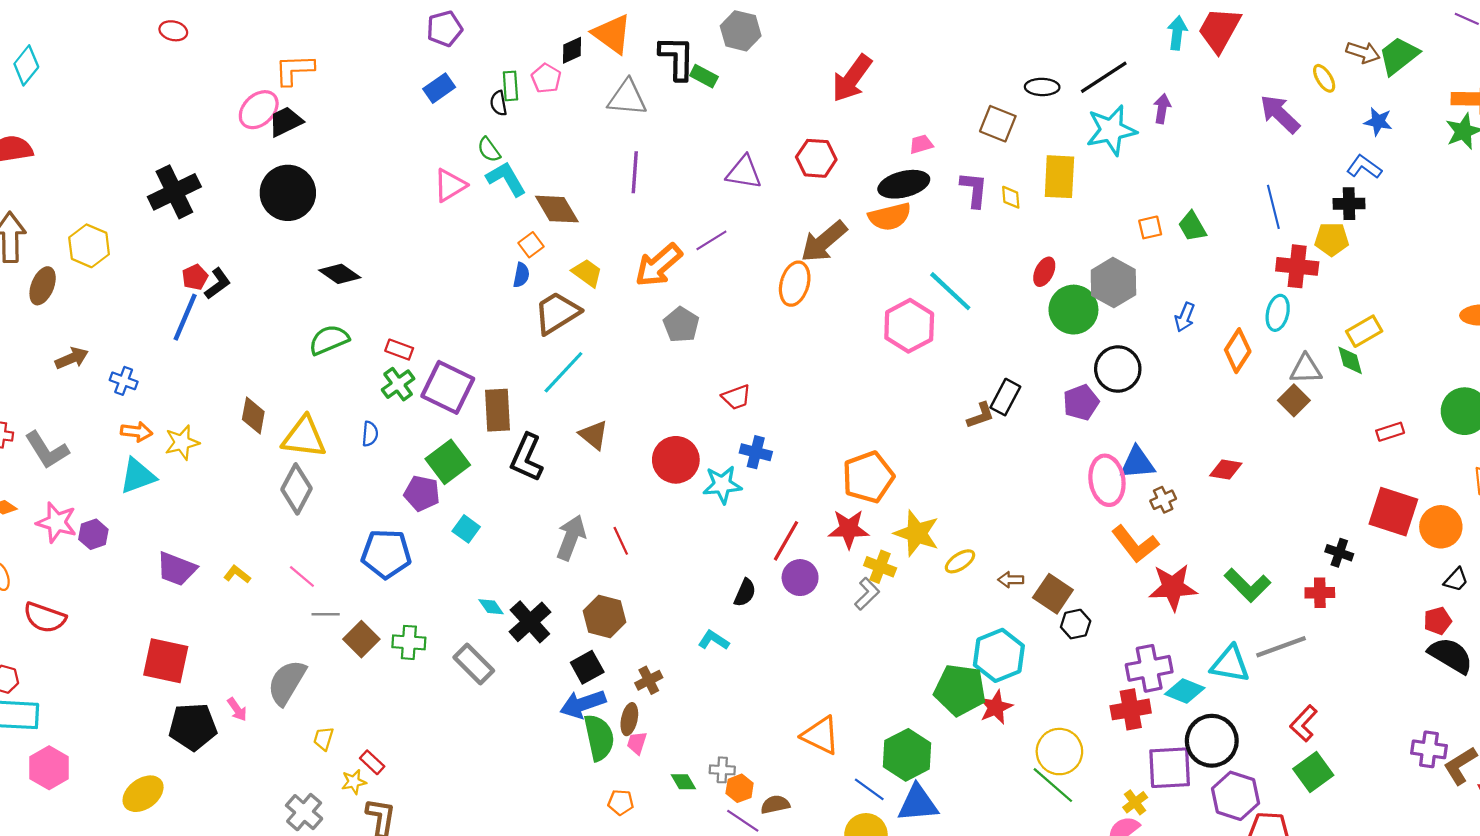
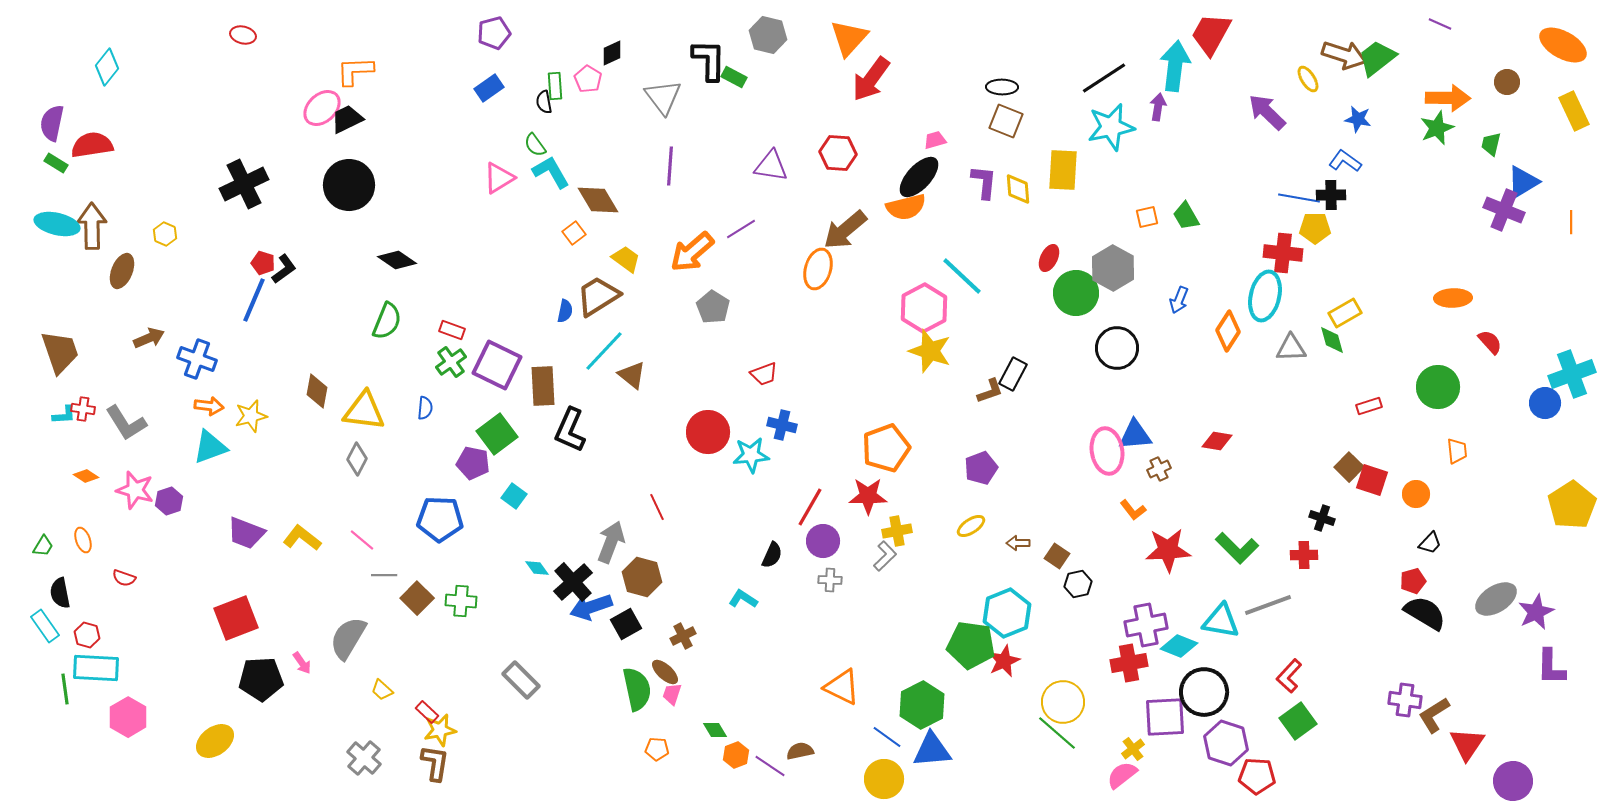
cyan arrow: (1177, 33) -> (1175, 66), moved, size x1.6
orange triangle: (612, 34) -> (849, 38), moved, turned 36
brown arrow: (1363, 52) -> (1344, 55), size x1.4
black ellipse: (1042, 87) -> (1002, 87), moved
gray triangle: (627, 98) -> (663, 97), turned 48
black ellipse: (904, 184) -> (919, 177), turned -33
yellow diamond: (1011, 197) -> (1018, 189), size x1.4
blue line: (1273, 207) -> (1299, 198), moved, turned -66
yellow hexagon: (89, 246) -> (165, 234), size x0.6
blue semicircle: (521, 275) -> (565, 311), moved
red pentagon: (195, 277) -> (263, 263), turned -30
cyan ellipse: (1278, 313) -> (1265, 296), size x1.5
green semicircle: (329, 340) -> (387, 321), turned 135
blue cross: (124, 381) -> (197, 359), size x1.5
brown square: (1294, 400) -> (1349, 467), moved
purple pentagon: (1081, 403) -> (981, 468), moved
brown triangle: (594, 435) -> (632, 375), moved
gray diamond: (297, 489) -> (357, 459), size x0.7
red square: (1393, 512) -> (1372, 480), size x0.7
orange circle: (1441, 527) -> (1416, 494), size x0.7
yellow star: (917, 533) -> (930, 351), moved
gray arrow: (571, 538) -> (611, 542), moved
orange L-shape: (1135, 544) -> (1133, 510), size x0.6
yellow cross: (880, 567) -> (897, 531), turned -32
yellow L-shape: (237, 574) -> (302, 538), size x1.5
brown square: (1053, 594) -> (1057, 556), size x0.7
red semicircle: (45, 618) -> (124, 578), size x0.6
red square: (166, 661) -> (236, 618), turned -33
gray rectangle: (474, 664) -> (521, 680), moved
blue arrow: (583, 704) -> (591, 607), moved
brown ellipse: (629, 719) -> (665, 672), turned -60
yellow trapezoid: (324, 739) -> (382, 690), turned -65
gray cross: (722, 770) -> (830, 580), moved
yellow star: (354, 782) -> (440, 730), moved, size x1.4
orange hexagon: (740, 788) -> (736, 755), moved

